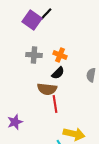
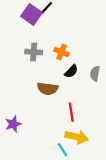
black semicircle: (58, 73) -> (71, 71), moved
red line: (55, 104) -> (71, 112), moved

